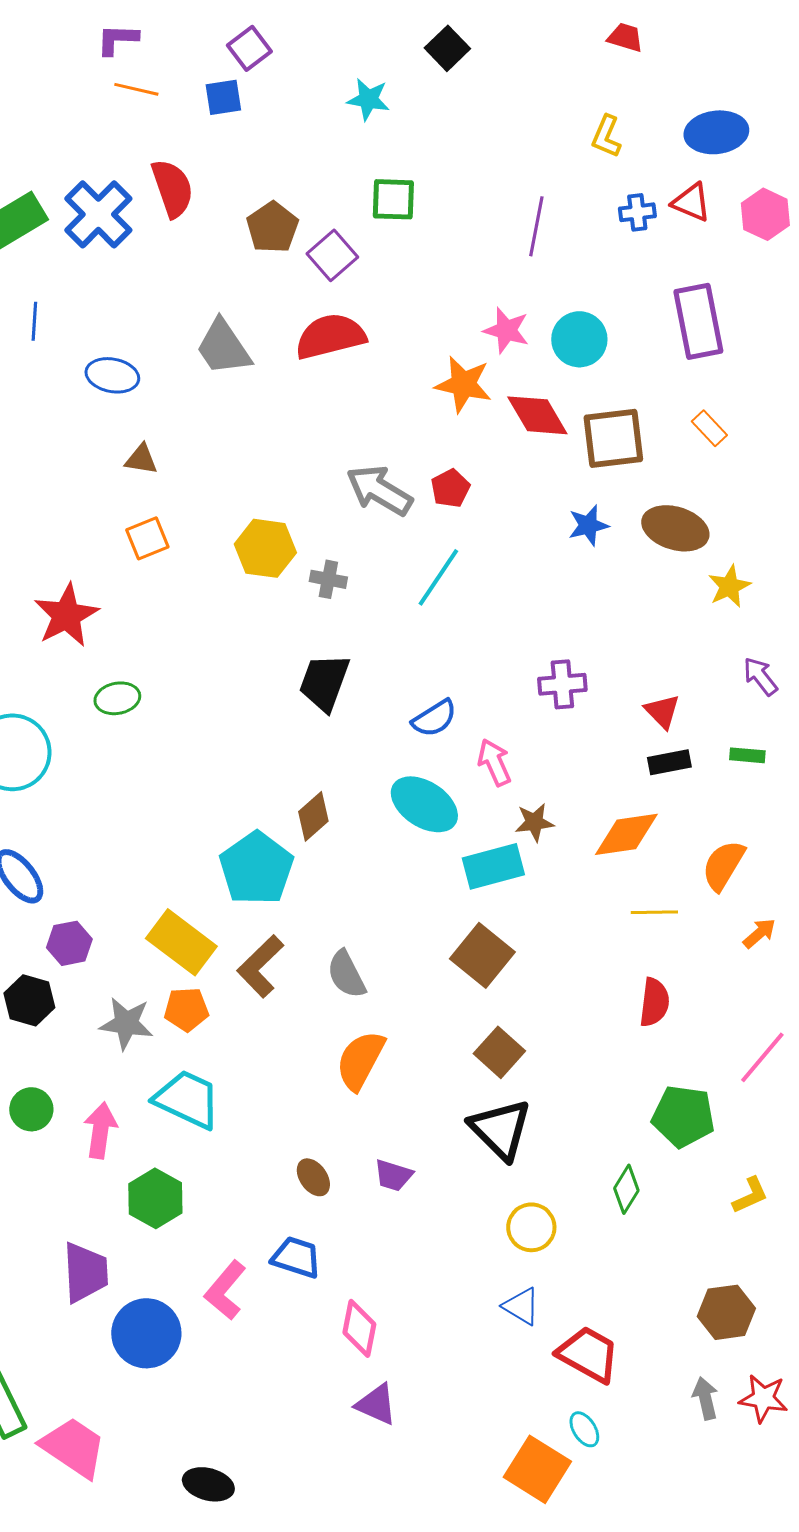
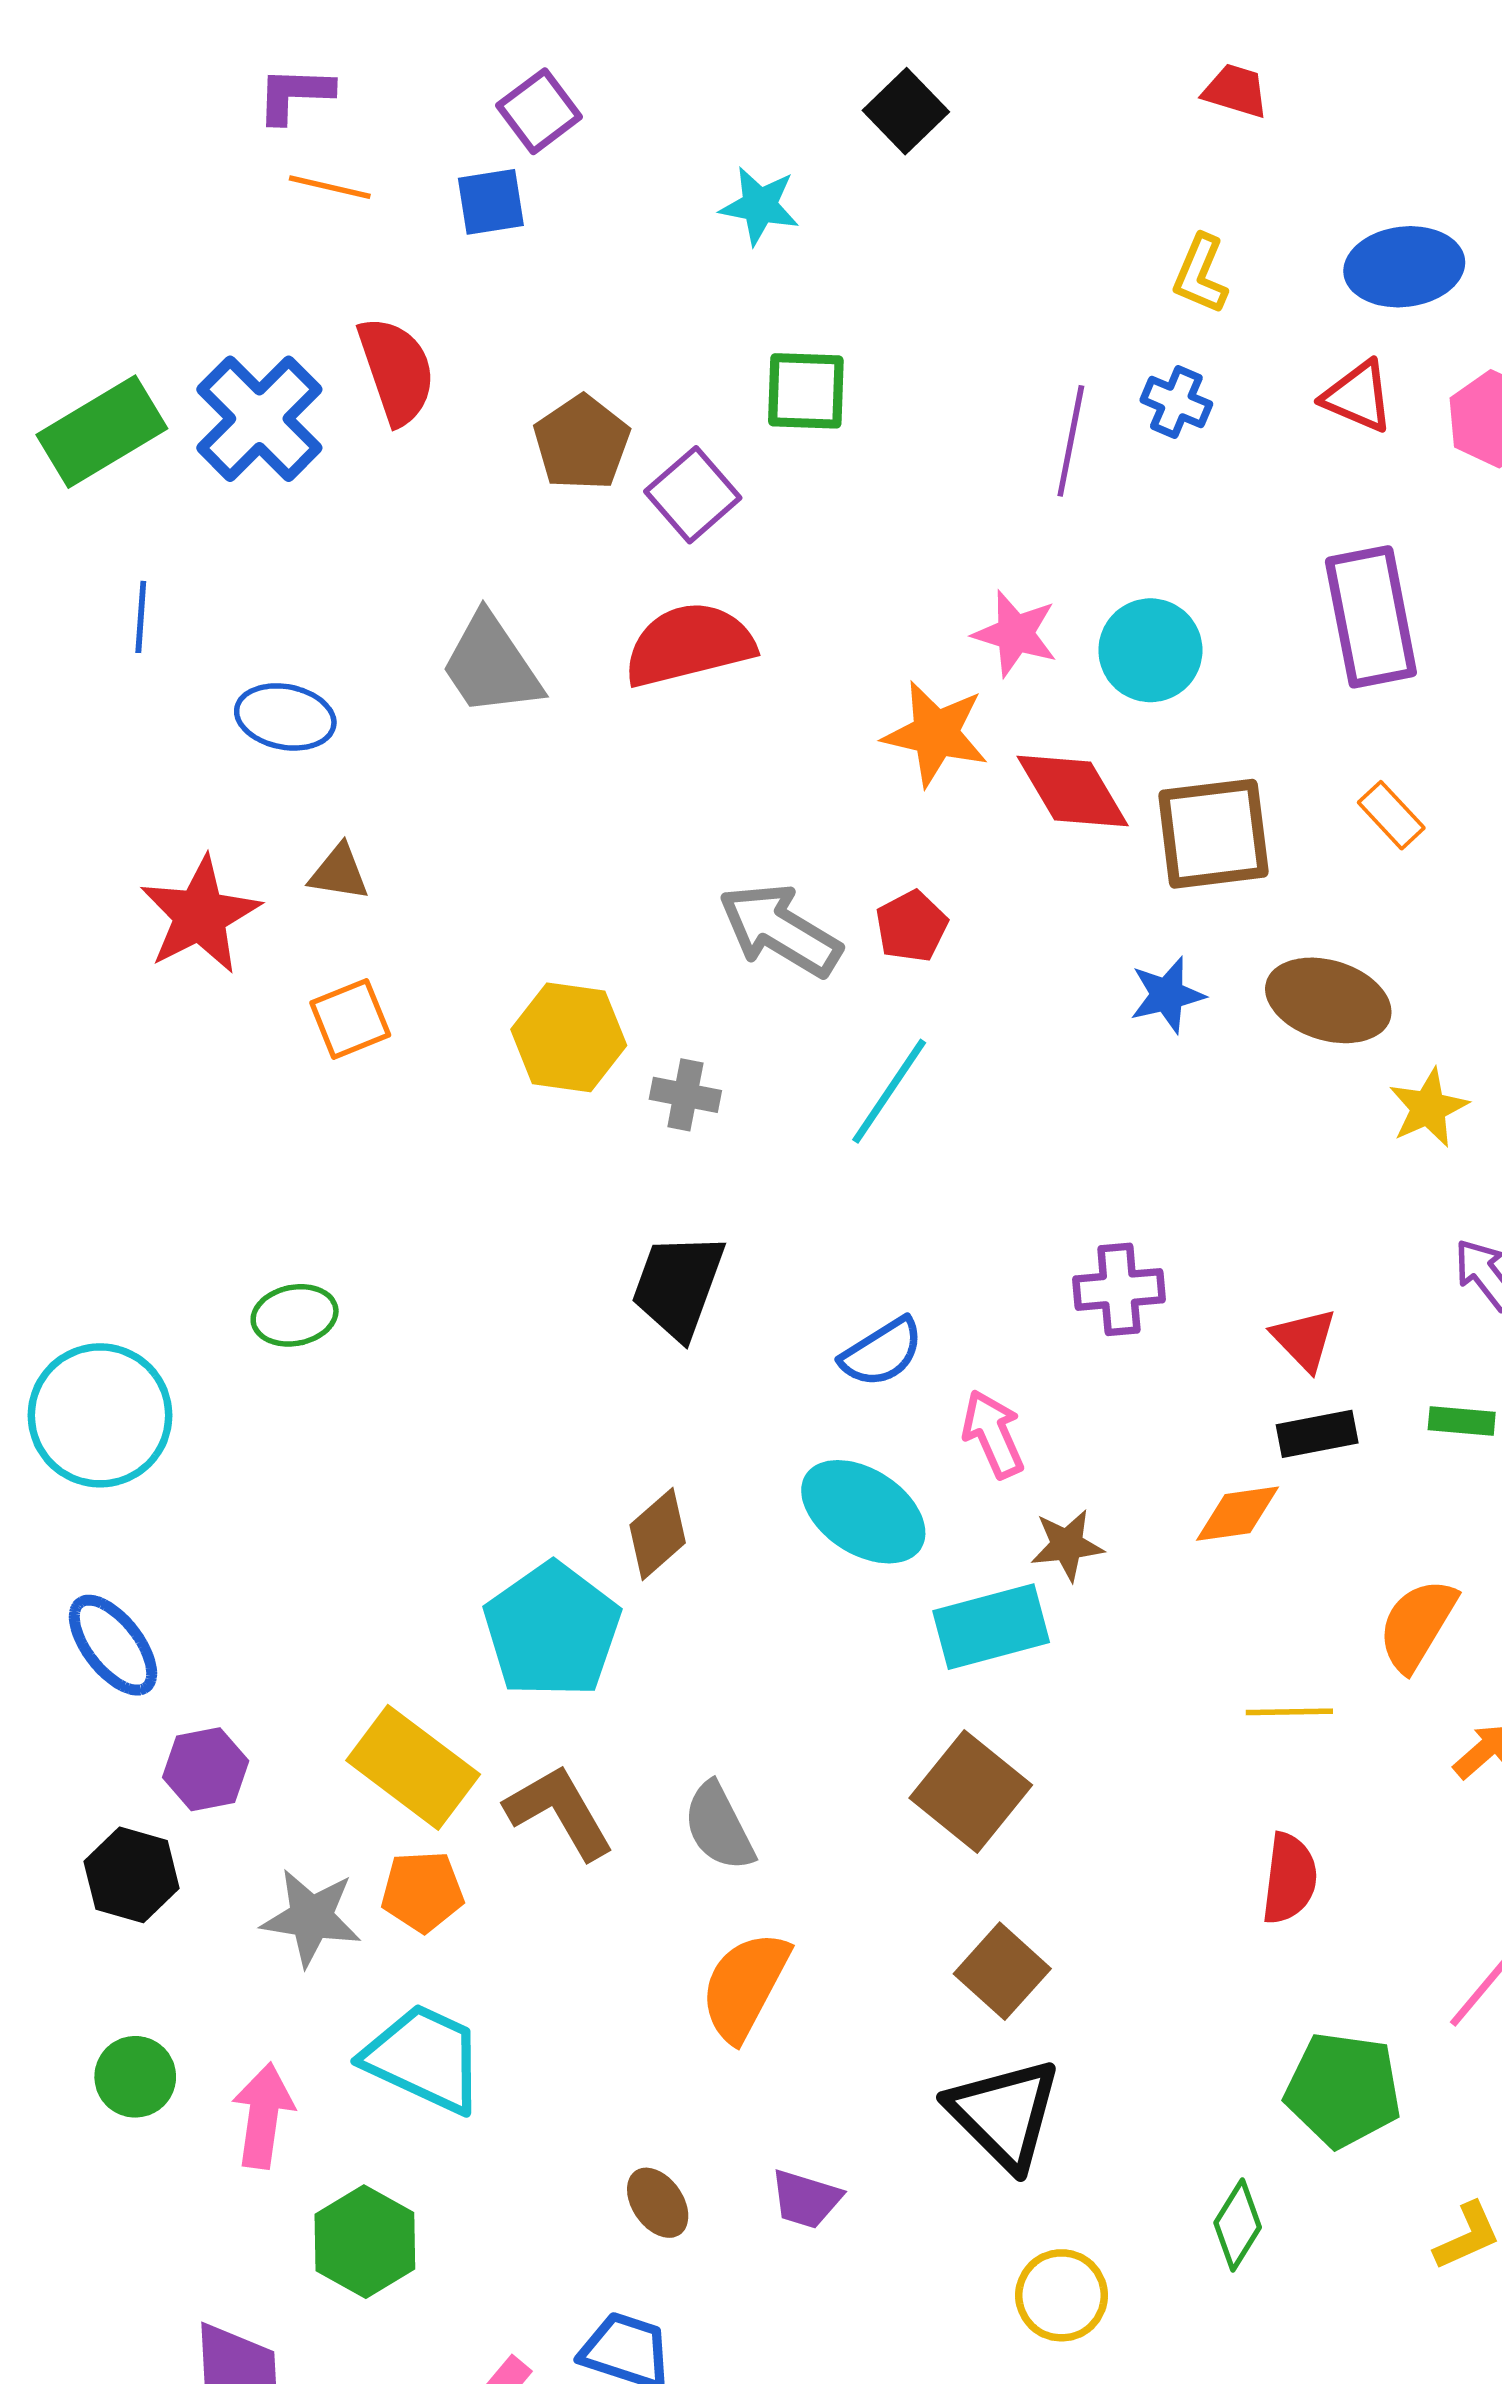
blue cross: (637, 212) -> (1176, 402), moved, turned 30
red star: (66, 615) -> (200, 915), moved
orange diamond: (626, 834) -> (1238, 1514), moved, size x0.7
brown L-shape: (260, 966) -> (559, 1812), turned 104

